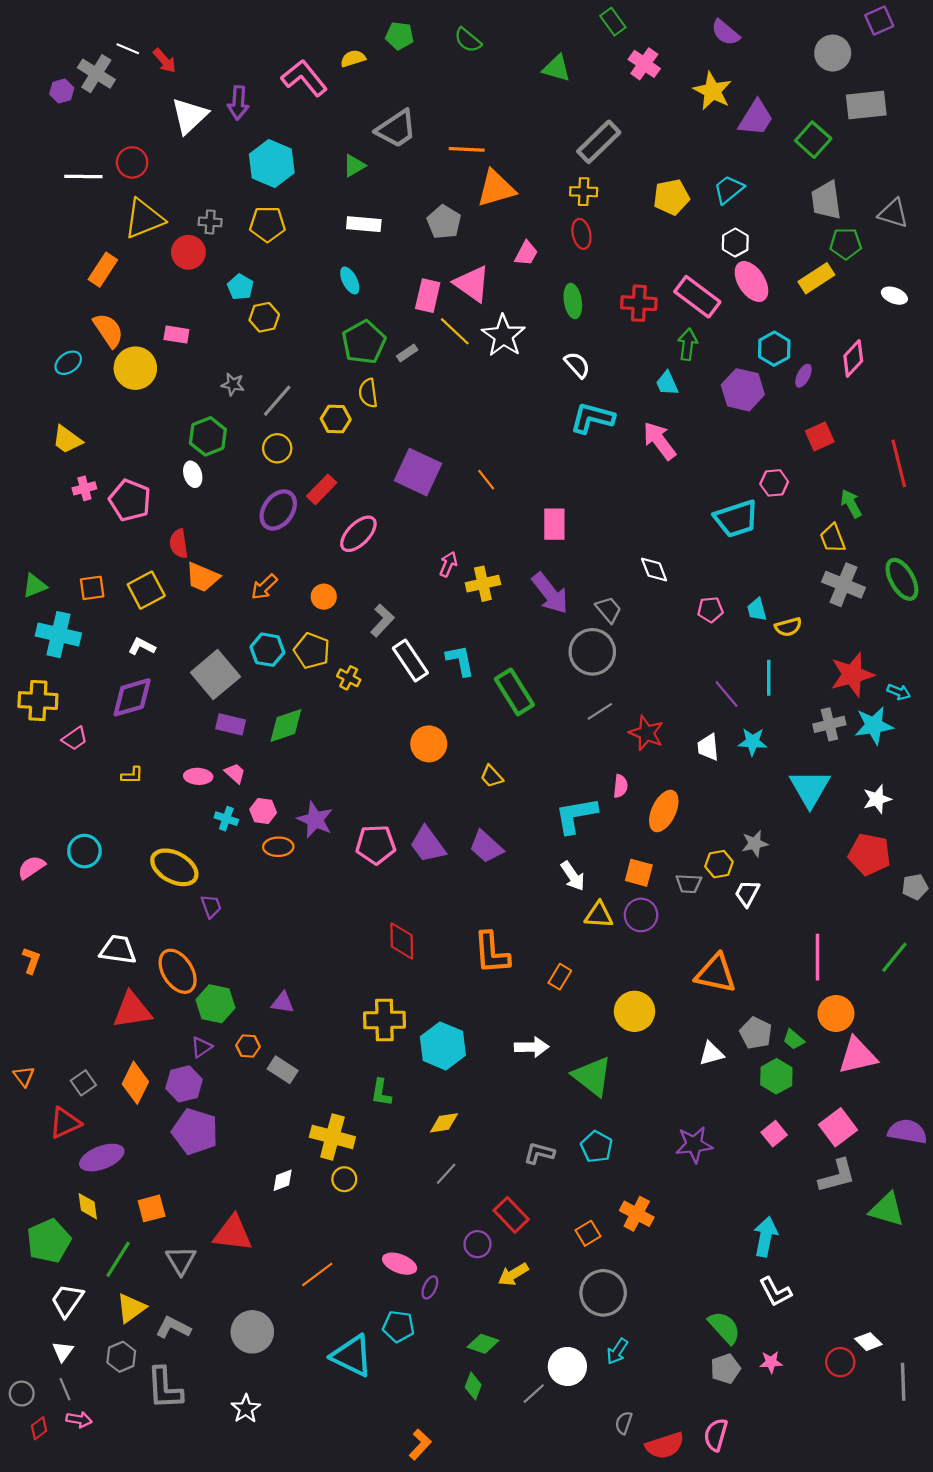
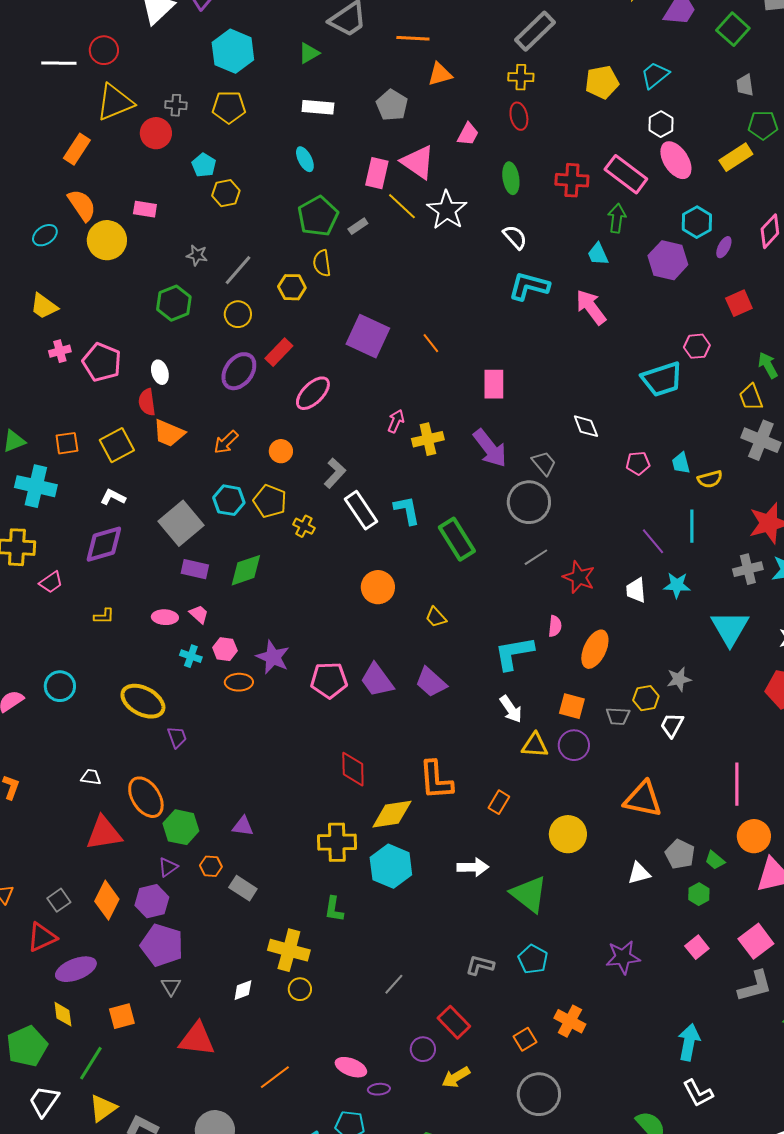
orange triangle: (496, 188) -> (440, 74), size x0.7
gray trapezoid: (826, 200) -> (745, 85), size x0.6
white ellipse: (193, 474) -> (160, 372), moved
white trapezoid: (118, 950) -> (91, 777), size x0.6
green hexagon: (776, 1076) -> (699, 894), size x0.7
yellow diamond: (444, 1123) -> (392, 814), moved, size x1.5
gray triangle: (181, 1260) -> (171, 986), moved, size x0.7
purple ellipse: (430, 1287) -> (379, 1089), turned 60

